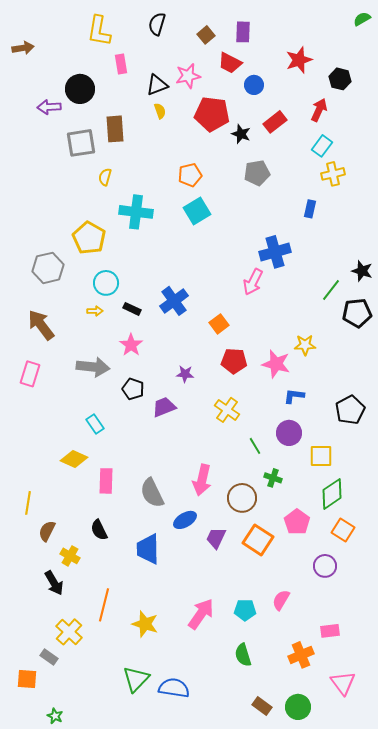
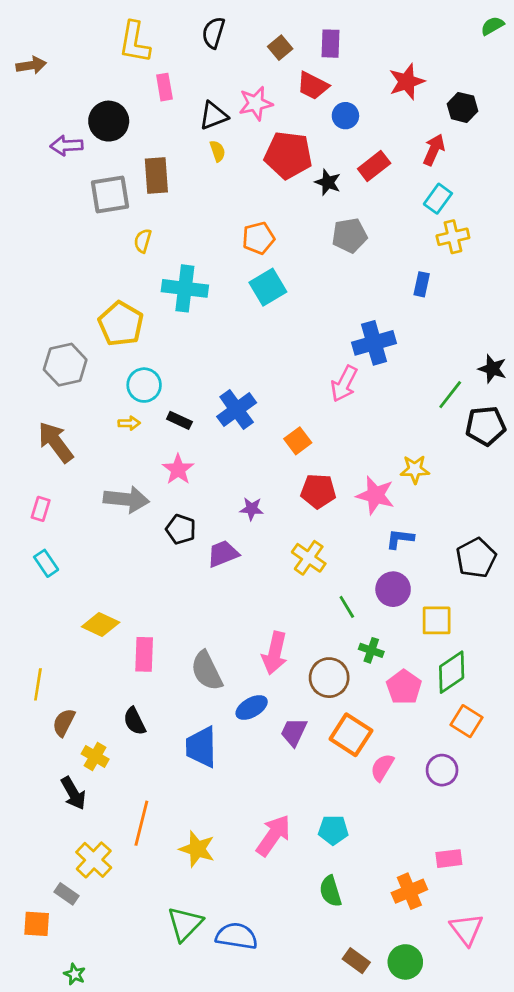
pink rectangle: (30, 374) -> (41, 509), size x0.7
cyan rectangle: (95, 424) -> (46, 563), moved
pink pentagon: (297, 522) -> (404, 687), moved
pink semicircle: (281, 600) -> (382, 767), moved

